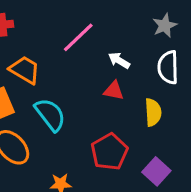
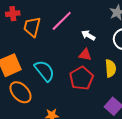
orange trapezoid: (25, 70) -> (32, 27), moved, turned -105
red pentagon: (109, 152) -> (81, 78), moved

